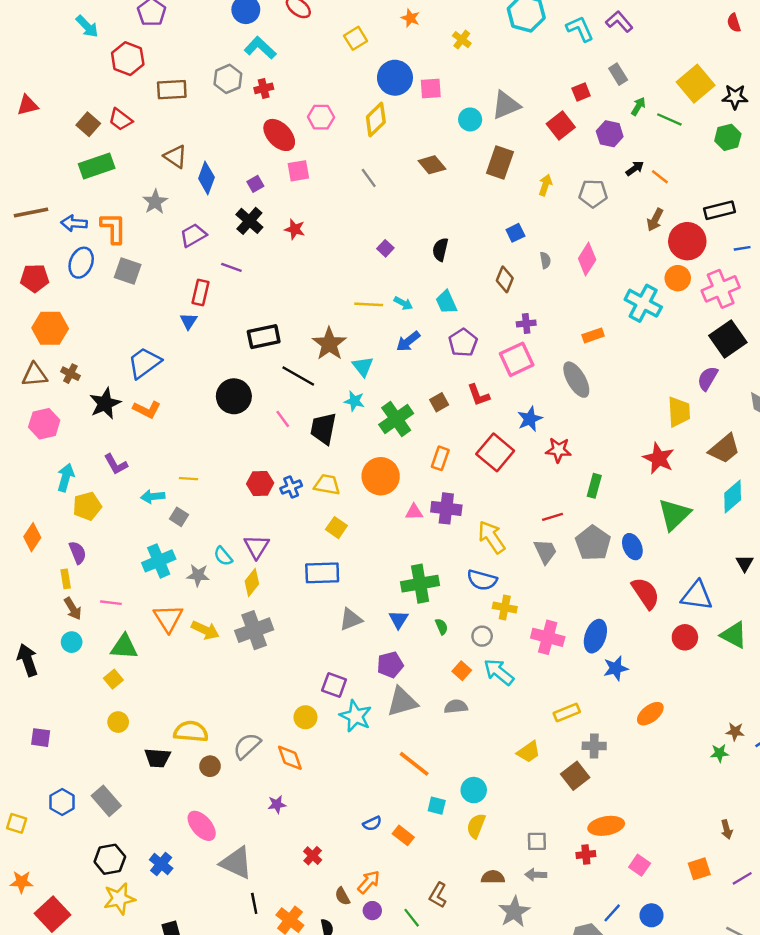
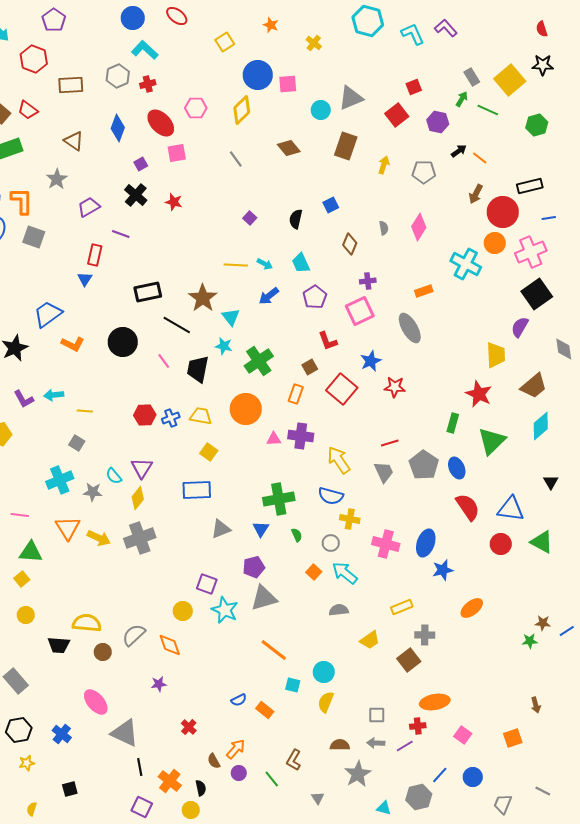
gray rectangle: (618, 74) -> (472, 77), moved
black star: (735, 97) -> (543, 65), moved
blue diamond: (206, 178) -> (118, 128), moved
blue square: (515, 233) -> (331, 205), moved
brown square: (439, 402) -> (310, 367), moved
orange L-shape: (147, 409) -> (73, 344), moved
green rectangle: (594, 486) -> (453, 423), moved
cyan arrow: (153, 497) -> (54, 395), moved
gray semicircle: (456, 707) -> (339, 610), moved
purple line: (742, 878) -> (405, 746), moved
yellow star: (119, 899) -> (27, 763), size x0.6

